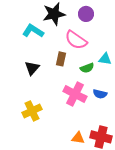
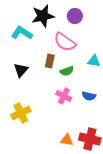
green semicircle: (87, 68) -> (67, 71), moved
pink cross: (75, 94) -> (64, 96), size x0.7

